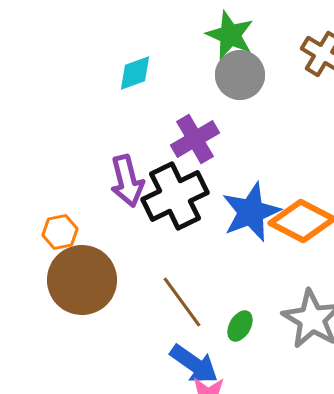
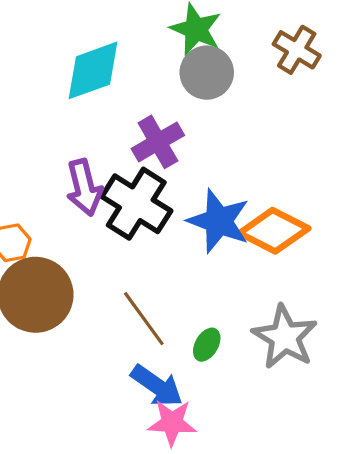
cyan diamond: (135, 73) -> (93, 70), size x1.6
black cross: (175, 196) -> (136, 204), turned -32
blue star: (251, 212) -> (219, 221), turned -30

